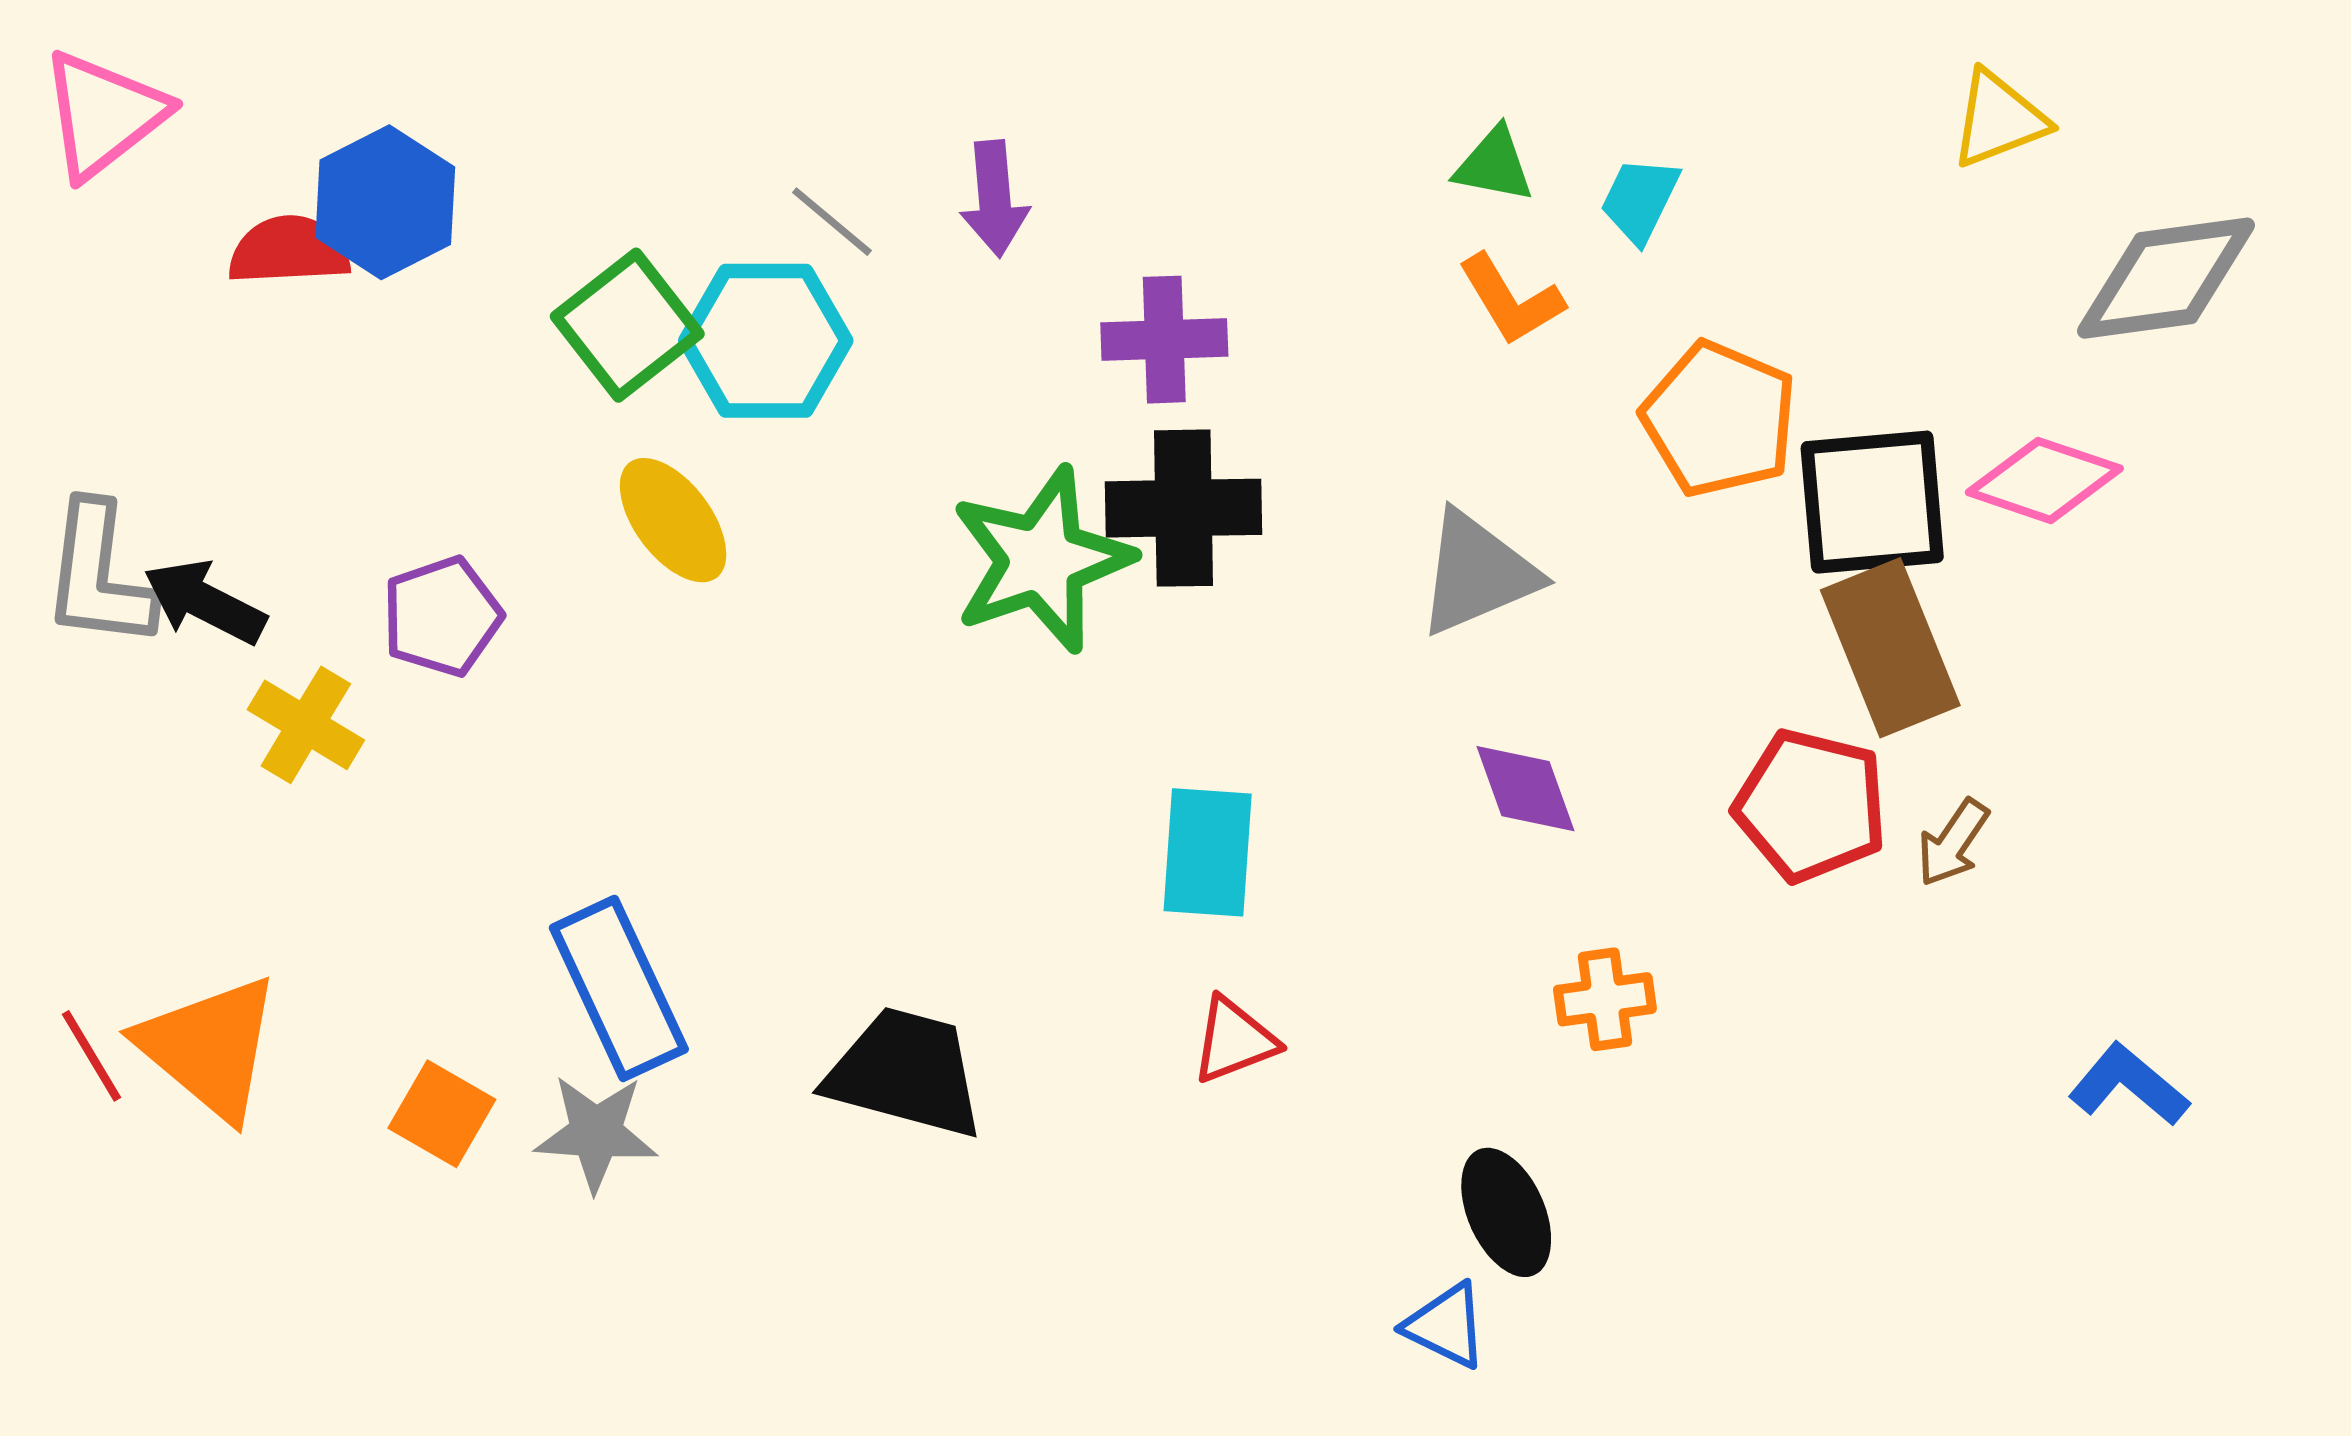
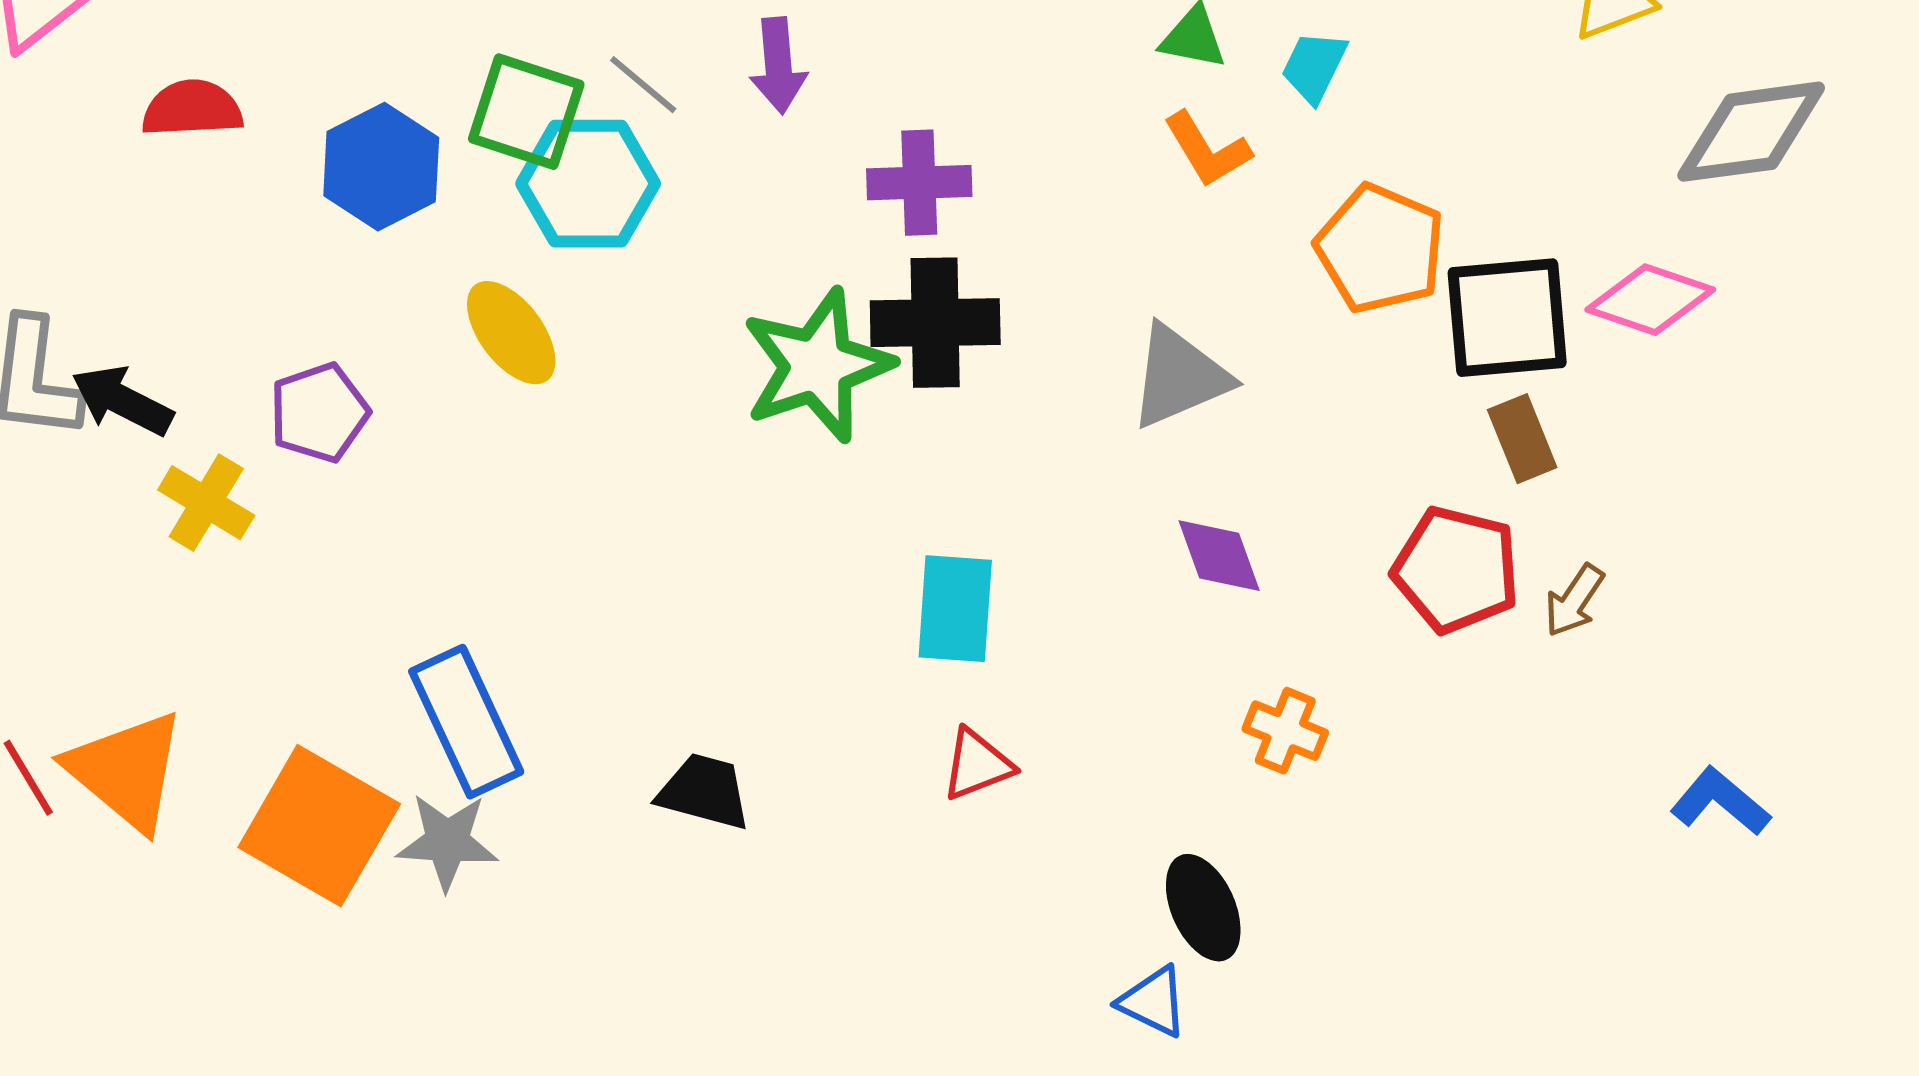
blue hexagon: (385, 202) -> (381, 167), moved
green square: (627, 325) -> (526, 112), moved, turned -34
brown rectangle: (1890, 648) -> (1522, 439), size x0.6
orange cross: (1605, 999) -> (1285, 731), turned 30
black trapezoid: (905, 1073) -> (704, 792), size x0.7
orange square: (442, 1114) -> (319, 826), size x1.8

